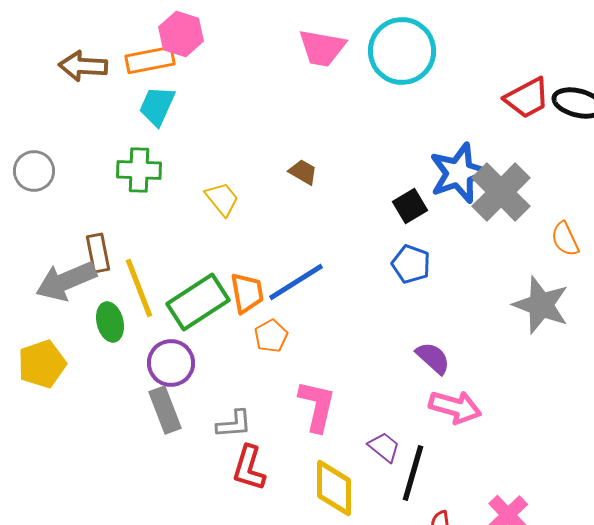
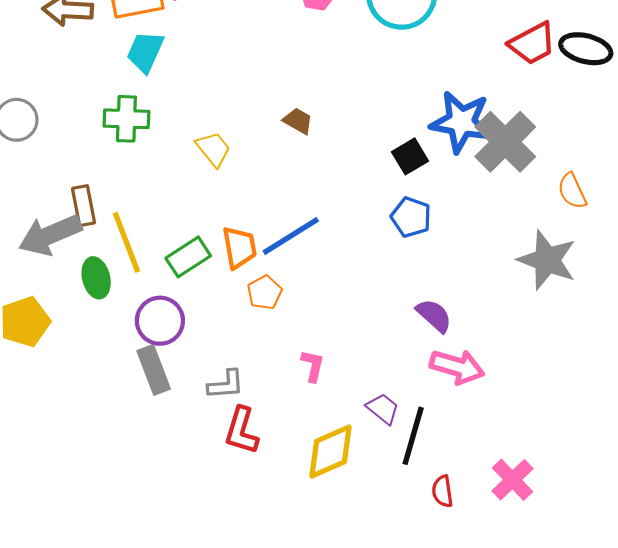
blue star: (459, 173) -> (461, 122), turned 30
green rectangle: (198, 302) -> (188, 257), size x0.7
pink L-shape: (317, 406) -> (313, 366), size x0.6
yellow diamond: (334, 488) -> (330, 452), turned 66

